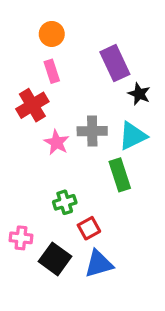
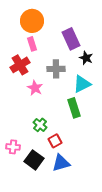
orange circle: (52, 34) -> (32, 21), size x1.5
gray cross: (92, 131) -> (56, 69), moved
green cross: (65, 202) -> (40, 125), turned -32

